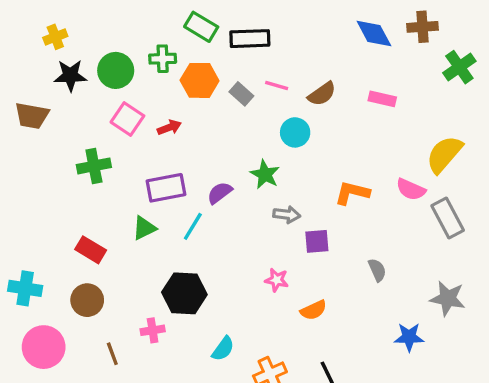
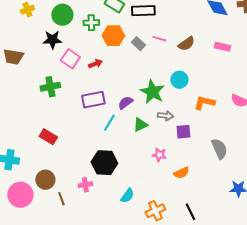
green circle: (116, 70) -> (62, 15), moved
black star: (70, 75) -> (52, 40), moved
cyan circle: (295, 132) -> (179, 80), moved
green star: (265, 174) -> (152, 92), size x1.4
green triangle: (144, 228) -> (140, 125), moved
gray semicircle: (377, 270) -> (219, 149), size x1.5
brown circle: (87, 300) -> (45, 180), moved

